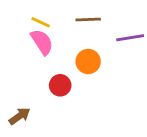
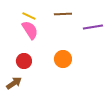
orange circle: (88, 62) -> (63, 59), moved
red circle: (60, 85) -> (24, 61), moved

